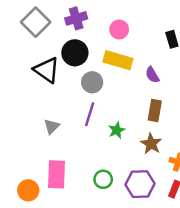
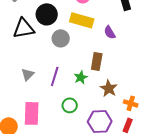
black triangle: (47, 70) -> (24, 28), turned -45
brown rectangle: (155, 111) -> (97, 61), moved
purple line: (90, 114) -> (55, 76), moved
green circle: (103, 179) -> (70, 105), moved

